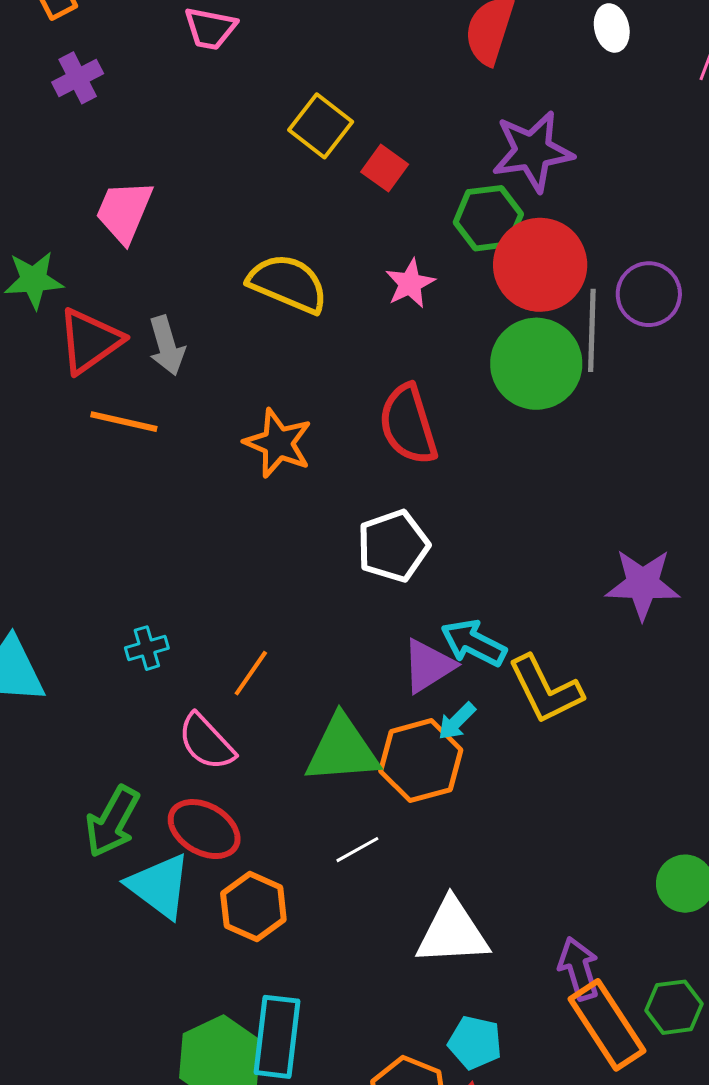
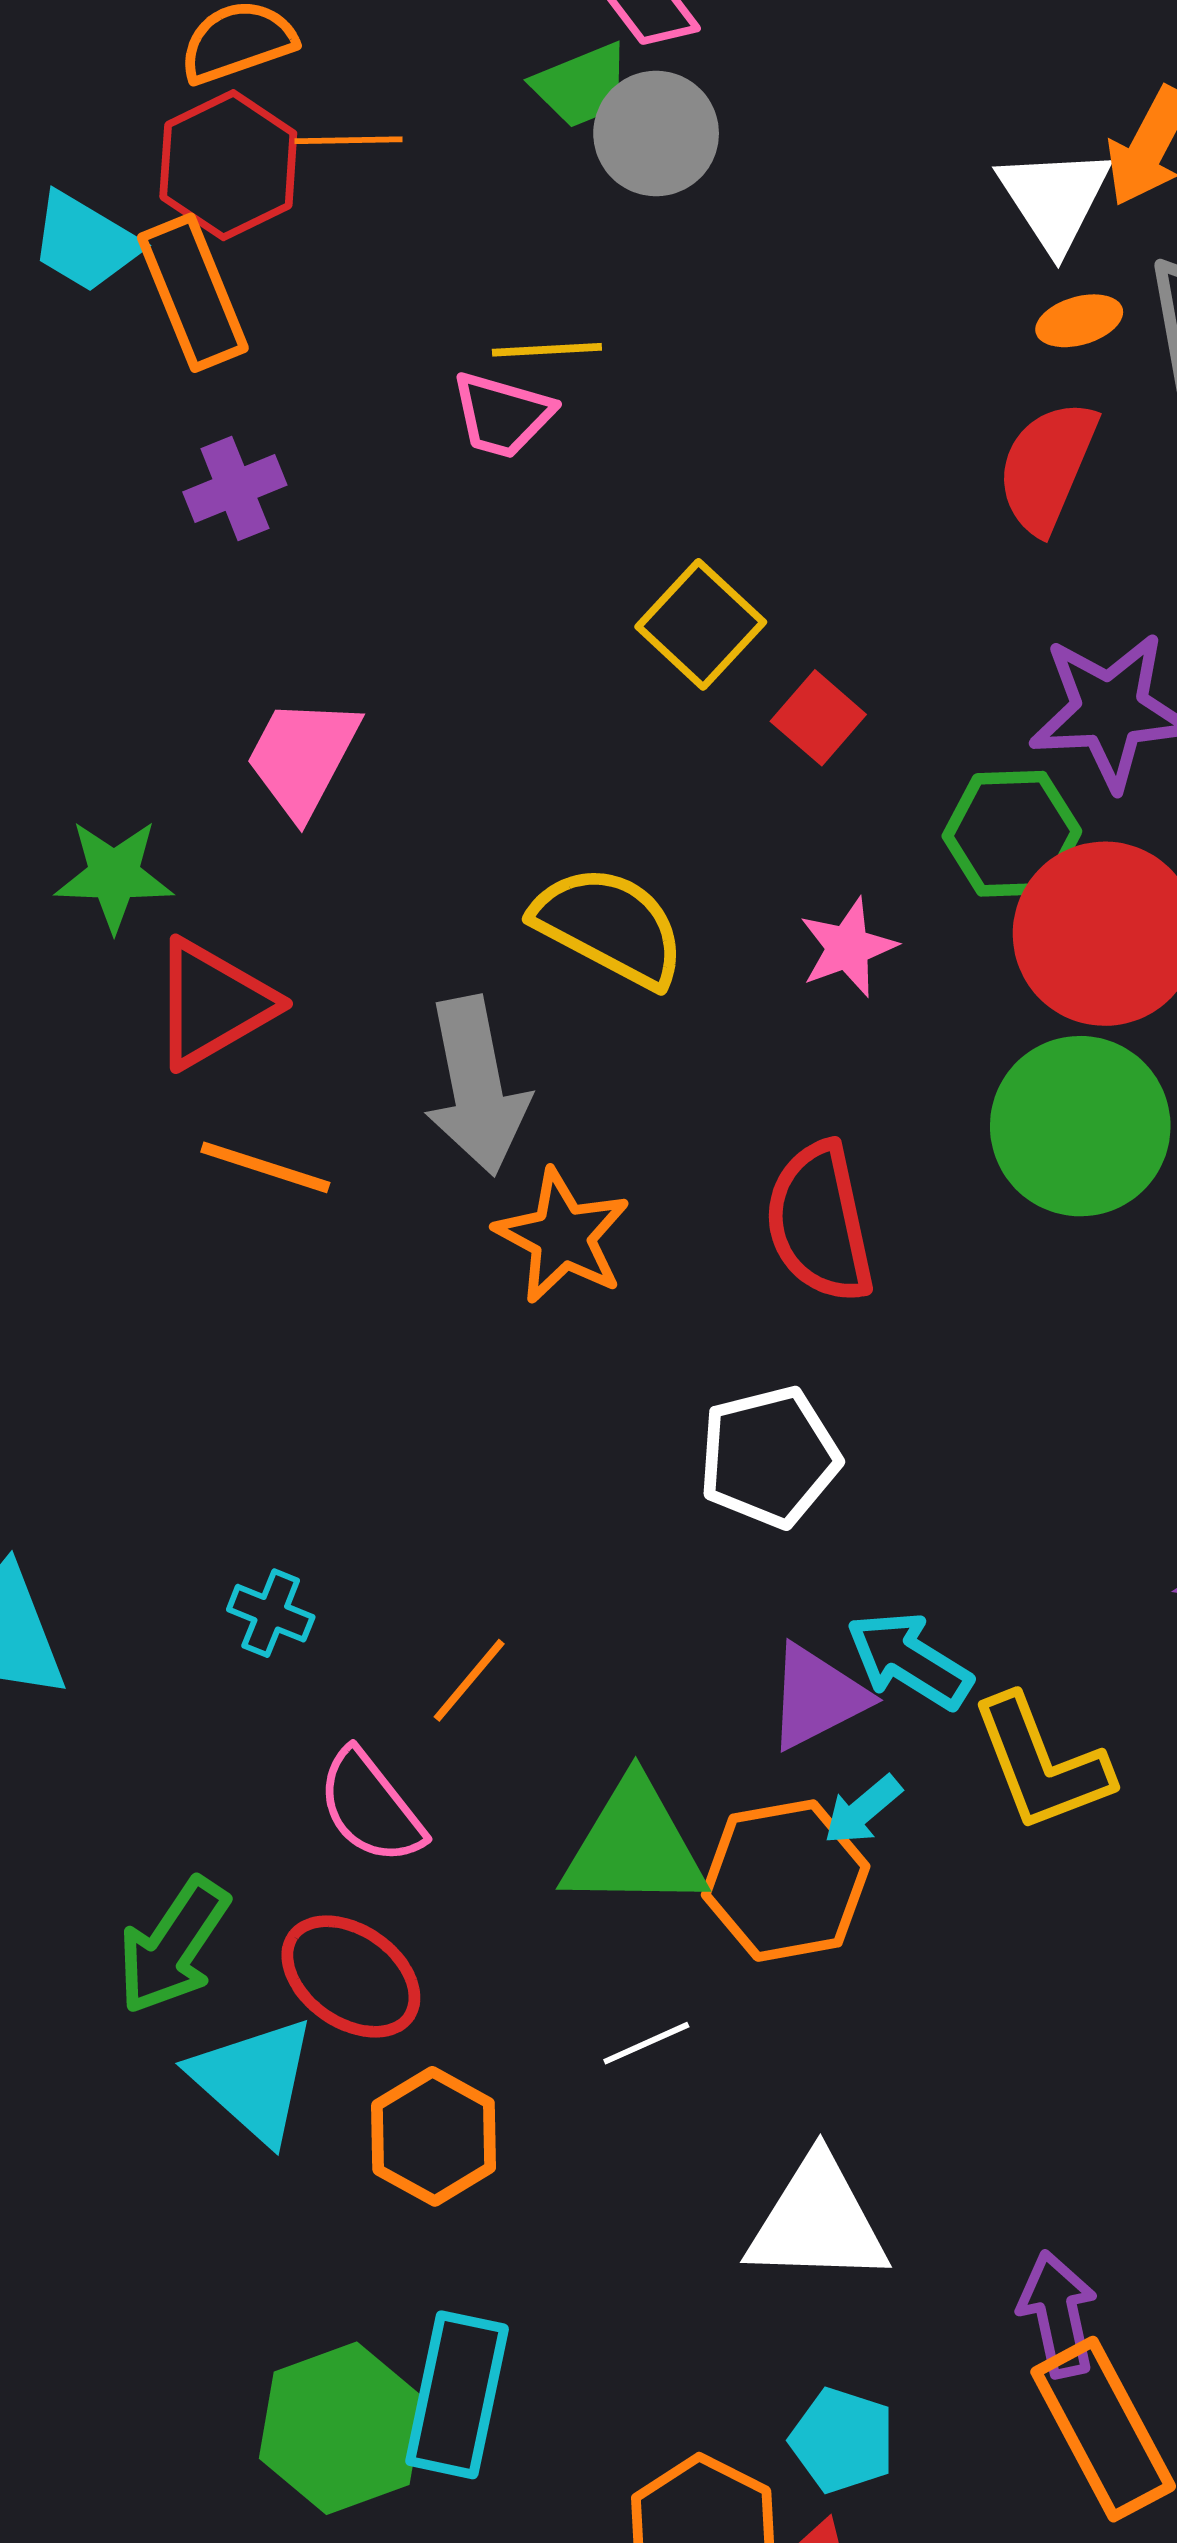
gray arrow: (167, 346) -> (476, 1086), moved, size x1.5
cyan cross: (147, 648) -> (271, 1613), turned 33

